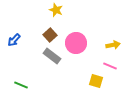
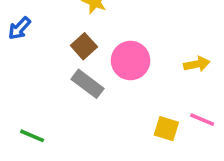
blue arrow: (14, 40) -> (19, 28), moved
pink line: (110, 66) -> (202, 120), moved

